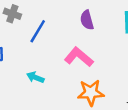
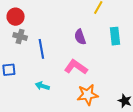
blue line: (38, 31) -> (41, 49), turned -36

